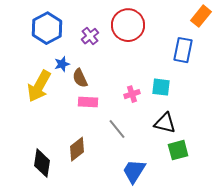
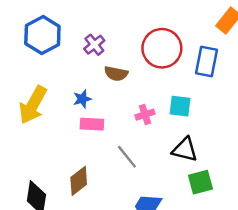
red circle: (128, 25) -> (162, 48), moved
blue star: (62, 64) -> (82, 99), moved
brown semicircle: (80, 78) -> (116, 74), moved, turned -54

